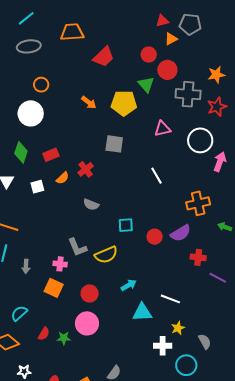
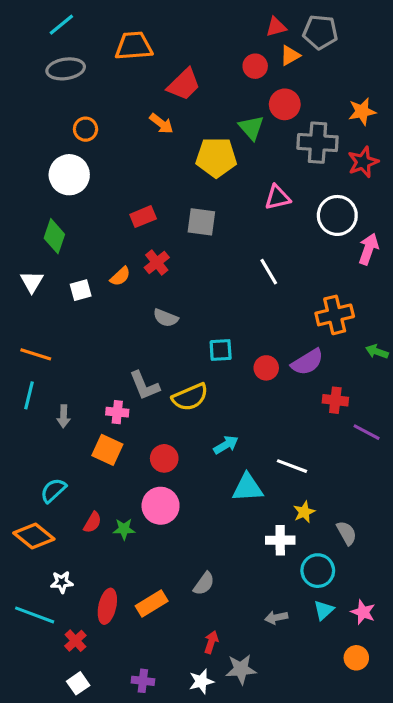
red circle: (149, 55) -> (255, 66), moved
orange arrow: (89, 102) -> (161, 124), moved
red rectangle: (51, 155) -> (143, 217), moved

